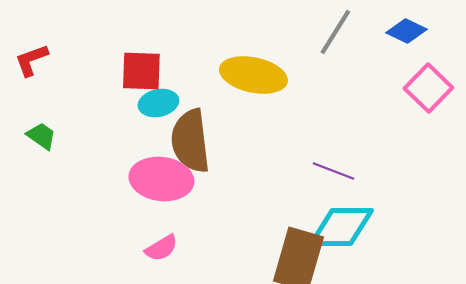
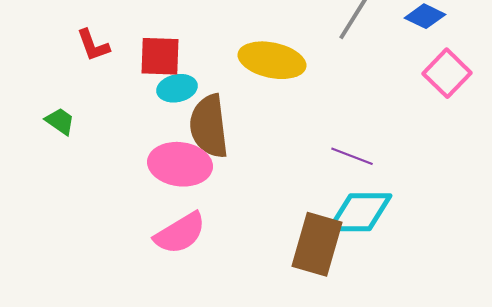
red L-shape: (31, 60) -> (93, 45), moved, turned -90
pink semicircle: (161, 248) -> (180, 233), size x1.6

